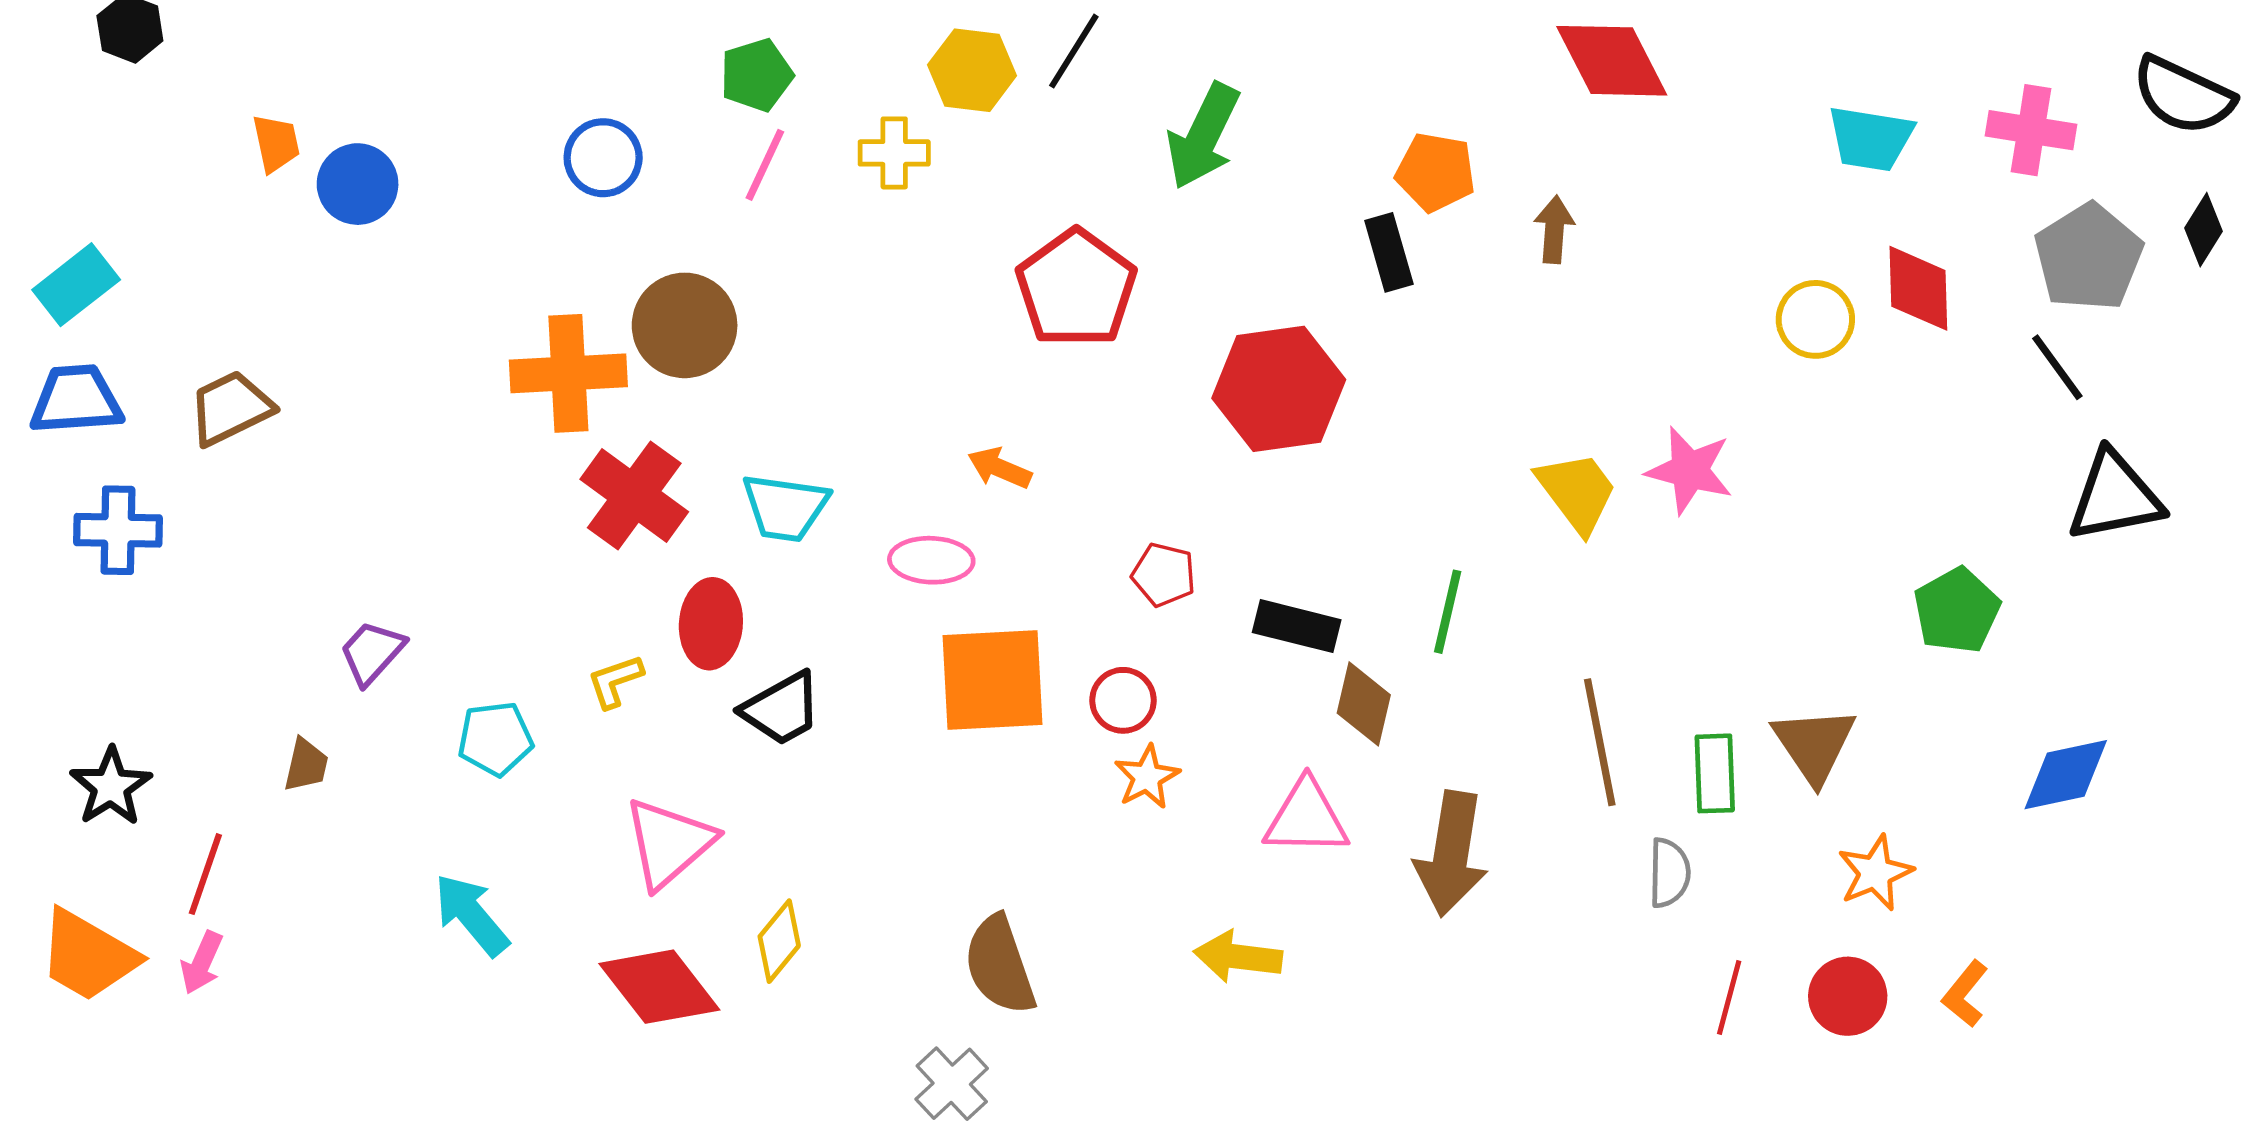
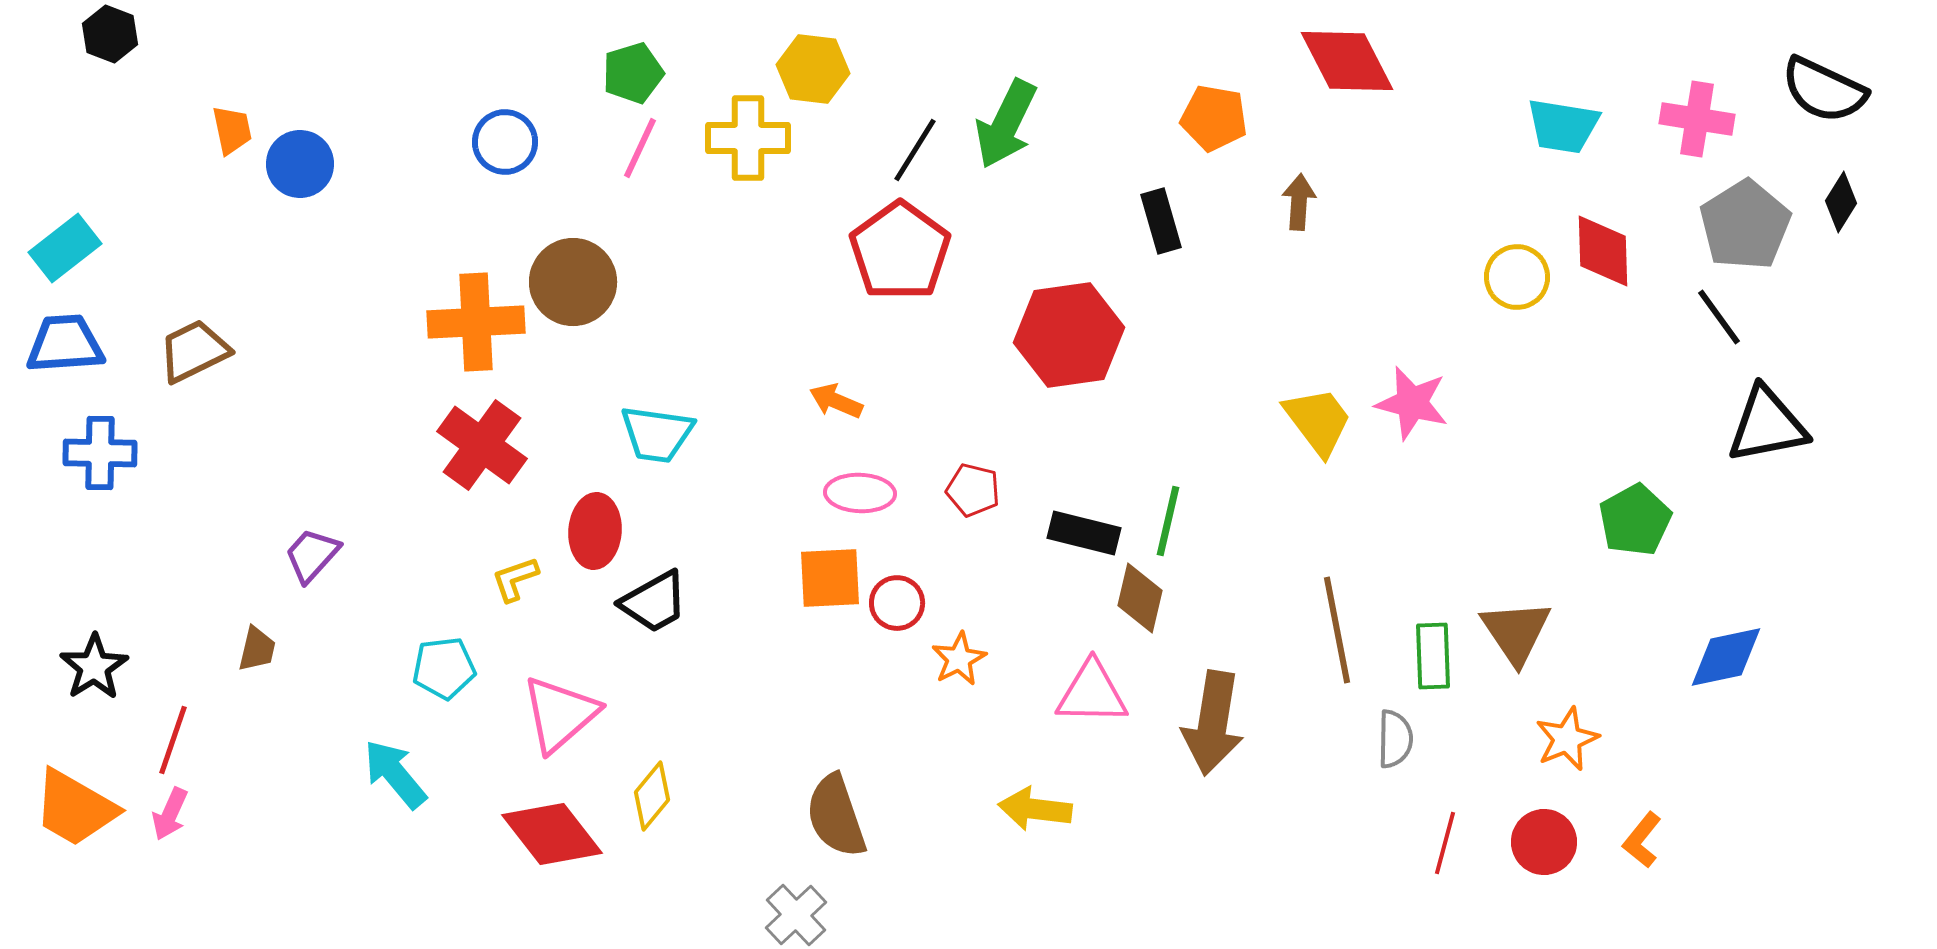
black line: (1074, 51) -> (915, 150), moved
yellow cross: (894, 153) -> (748, 138), size x1.4
orange pentagon: (1436, 172) -> (1214, 118), moved
red cross: (634, 496) -> (482, 445), moved
pink ellipse: (931, 560) -> (860, 493), moved
green line: (1448, 612) -> (1168, 521), moved
orange square: (992, 680) -> (830, 578), size x0.7
red circle: (1123, 700) -> (897, 603), moved
cyan pentagon: (495, 739) -> (444, 668), moved

